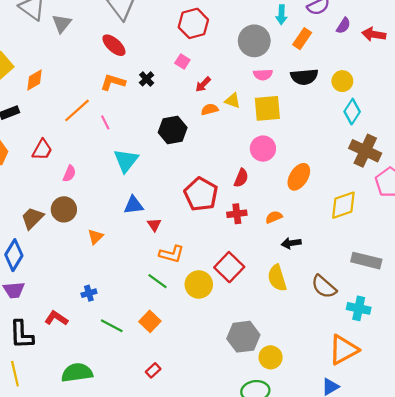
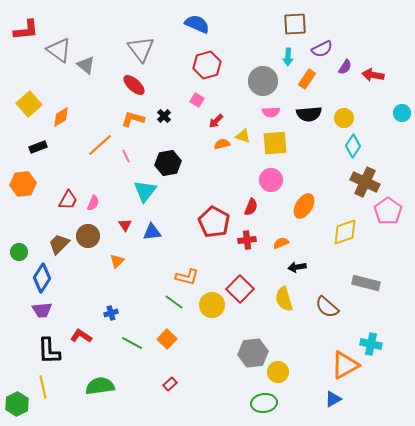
gray triangle: (62, 23) -> (86, 65), turned -30
black hexagon: (173, 130) -> (168, 163), moved
red trapezoid: (42, 150) -> (68, 200), moved
red triangle: (154, 225) -> (125, 225), moved
cyan cross: (359, 308) -> (371, 344), moved

